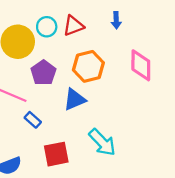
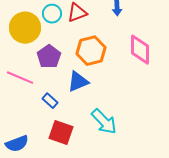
blue rectangle: (33, 120) -> (50, 101), moved
red square: (56, 154) -> (61, 133), turned 30

